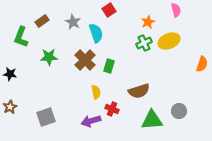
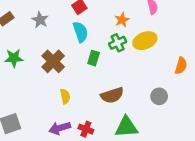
cyan semicircle: (96, 33) -> (80, 32), moved
green rectangle: (109, 66) -> (94, 58), moved
red cross: (112, 109) -> (86, 129), moved
gray circle: (179, 111) -> (159, 96), moved

